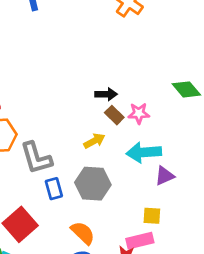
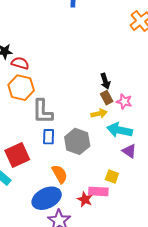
black arrow: (106, 94) -> (105, 81), turned 56
yellow arrow: (94, 141) -> (99, 114), moved
purple triangle: (165, 176) -> (129, 151), turned 42

